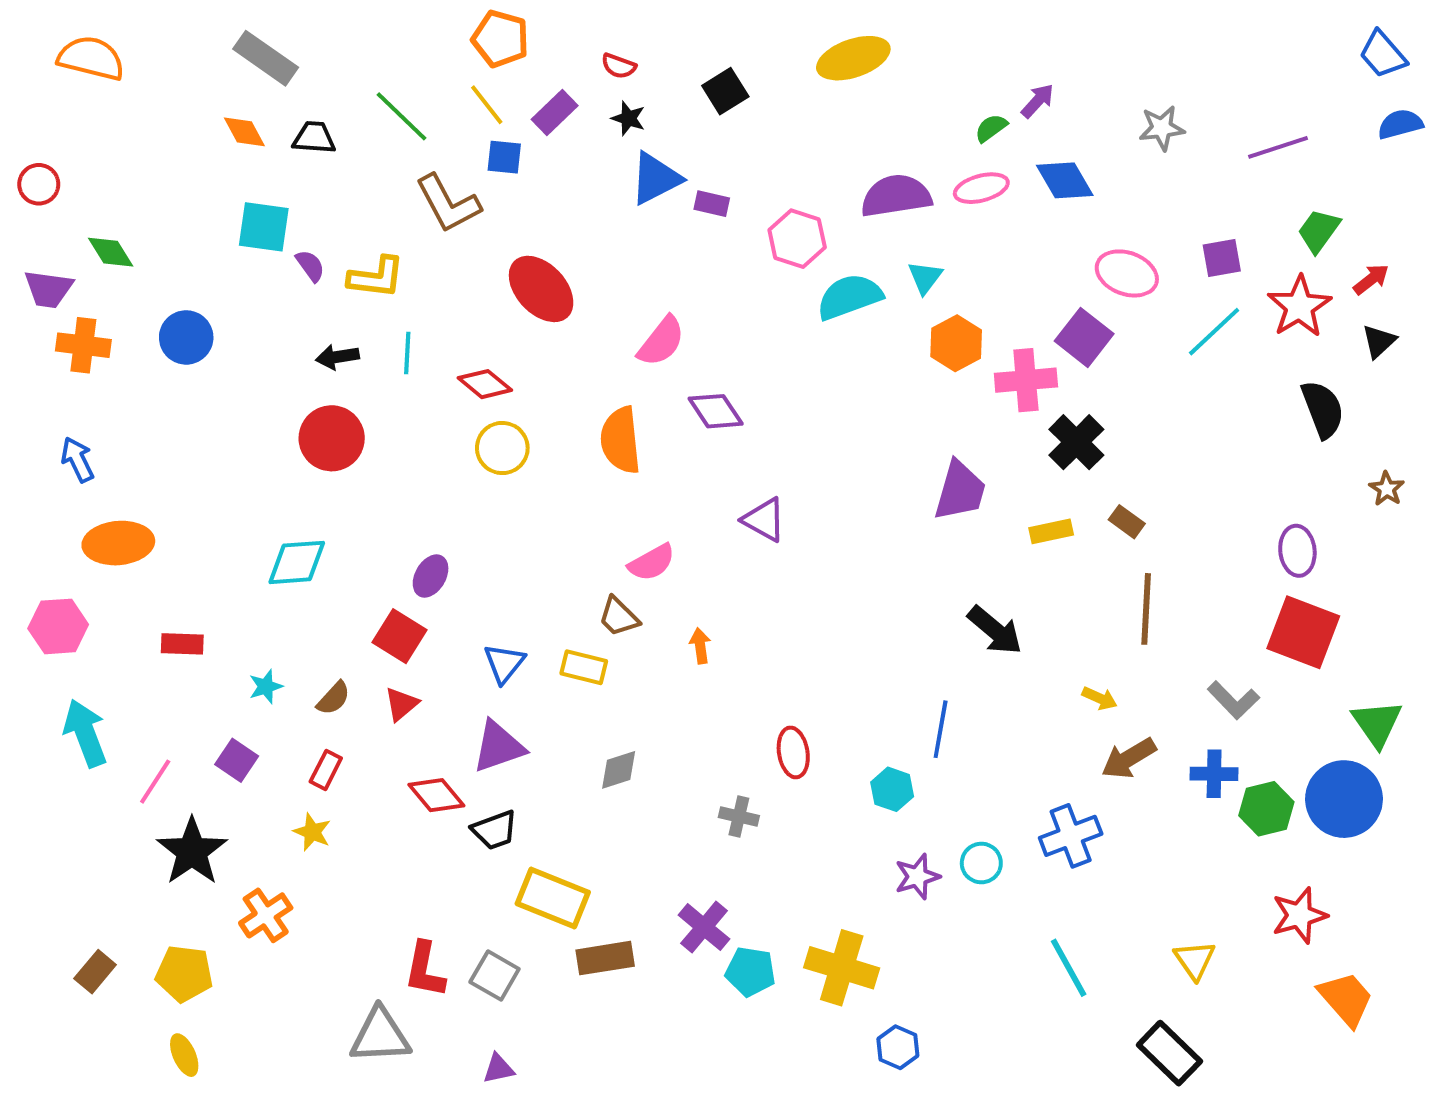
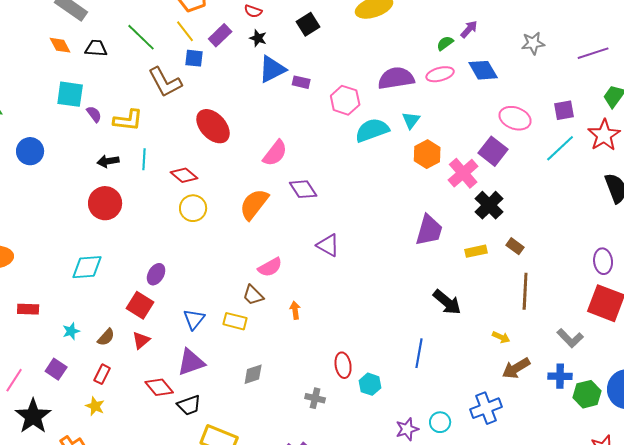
pink cross: (1026, 380) -> (463, 173), turned -36
orange semicircle: (621, 440) -> (254, 204), turned 44
cyan hexagon: (892, 789) -> (370, 384), moved

